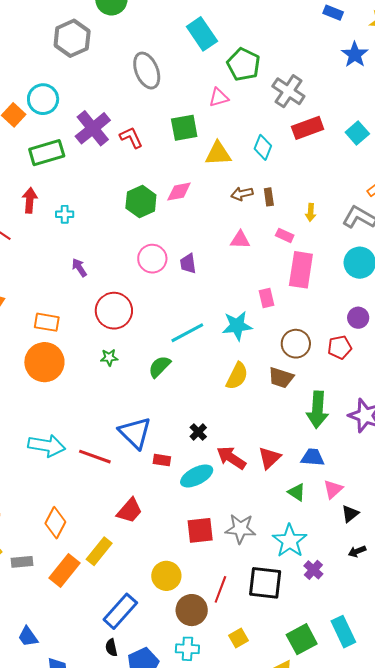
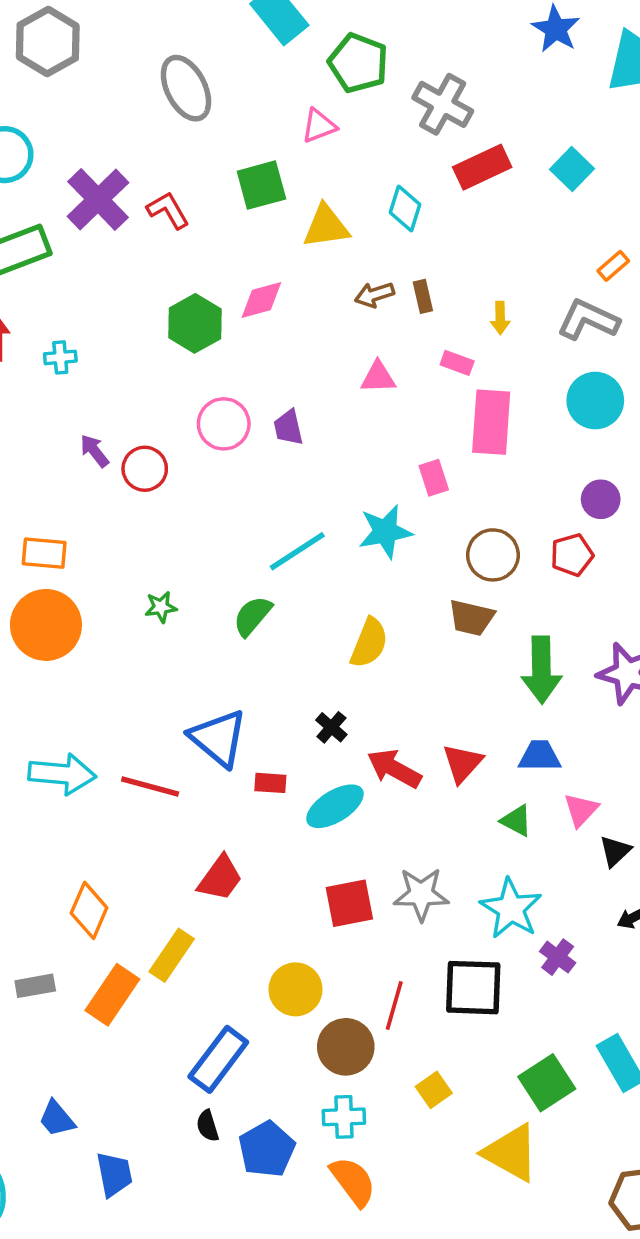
red circle: (114, 311) -> (145, 469), moved, size x0.7
yellow semicircle: (237, 376) -> (369, 643), moved

